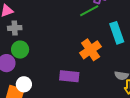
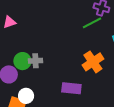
gray cross: (15, 28) -> (36, 61), moved

